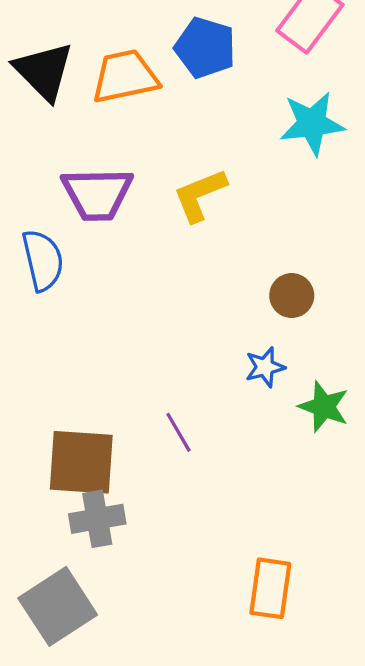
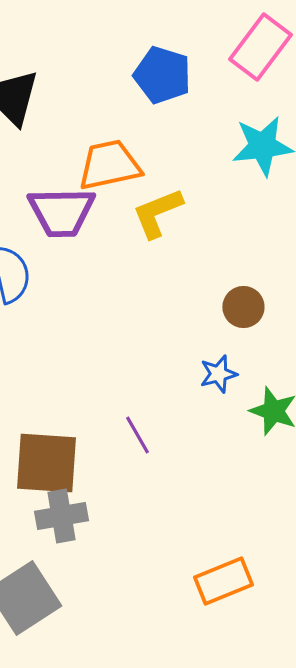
orange trapezoid: (125, 76) -> (109, 165), moved
orange rectangle: (270, 588) -> (223, 581), turned 60

